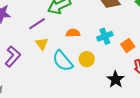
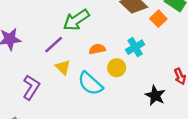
orange square: (128, 45) -> (158, 19), moved
yellow circle: (87, 59) -> (117, 68), moved

